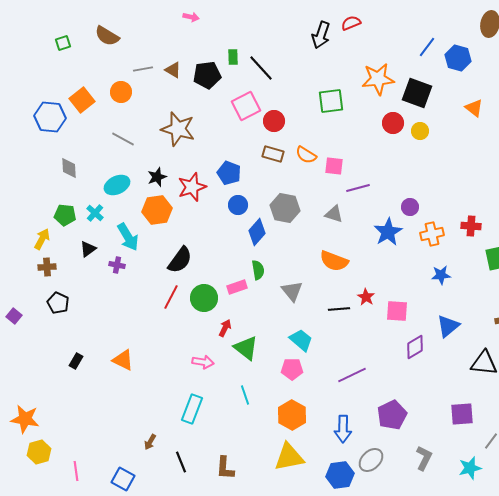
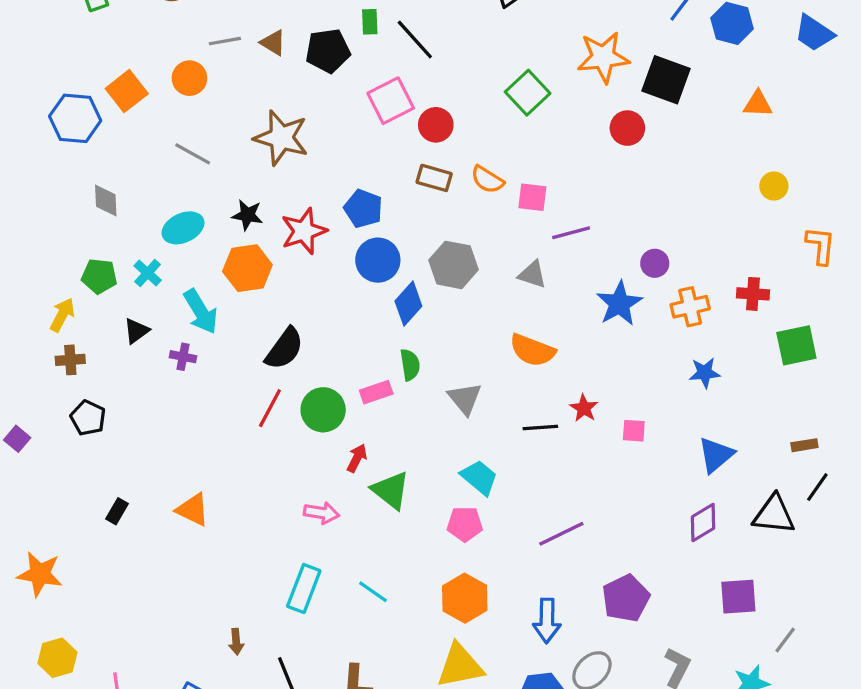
green square: (331, 101) -> (528, 93), turned -36
orange triangle: (474, 108) -> (758, 104), turned -36
yellow circle: (420, 131) -> (774, 186), moved
black star: (157, 177) -> (247, 215), turned 30
blue circle: (238, 205) -> (378, 260), size x1.4
pink square: (397, 311) -> (634, 431), size x0.7
purple diamond: (415, 347) -> (703, 523), moved
cyan line: (245, 395) -> (373, 592), moved, turned -36
orange star: (25, 419) -> (40, 574), moved
brown arrow: (150, 442) -> (236, 642), turned -35

